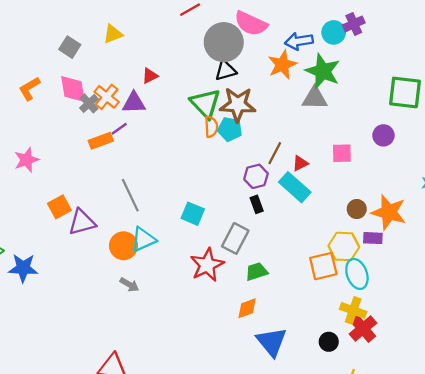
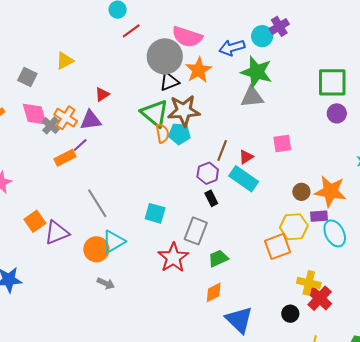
orange star: (282, 65) -> (199, 70), moved
purple circle: (383, 135) -> (337, 113), moved
cyan ellipse: (357, 274) -> (335, 233), moved

